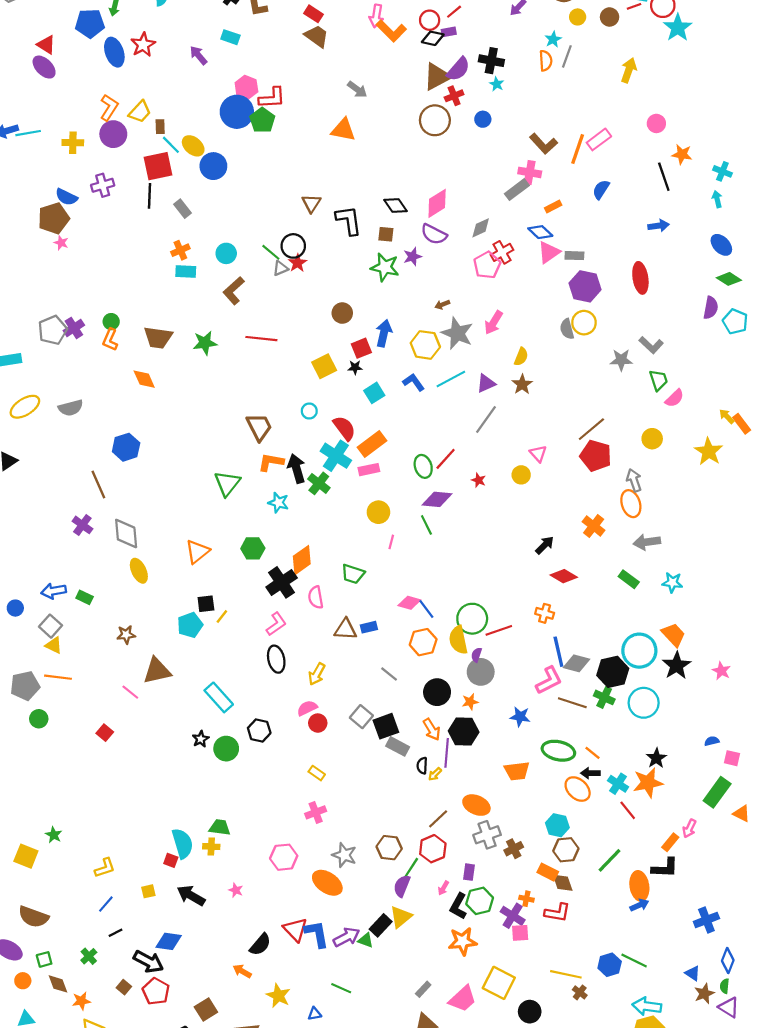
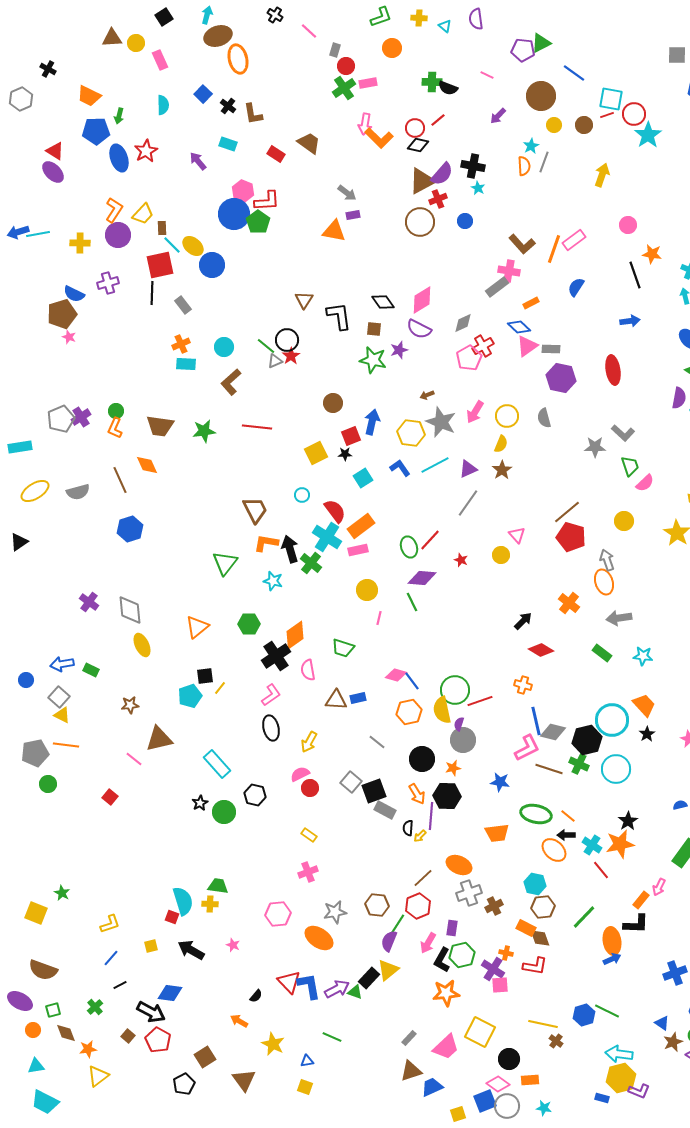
red rectangle: (313, 14) -> (276, 154), moved
purple rectangle: (449, 32) -> (353, 215), moved
yellow circle: (584, 323) -> (507, 416), moved
brown line: (98, 484) -> (120, 480), moved
black star: (677, 666) -> (647, 734), size x0.6
gray star: (344, 855) -> (335, 912), turned -30
pink arrow: (443, 888) -> (428, 943), size x1.5
black semicircle: (260, 945) -> (256, 996), size x0.6

